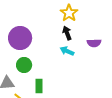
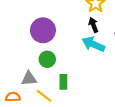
cyan arrow: (67, 51) -> (93, 44), size x1.5

